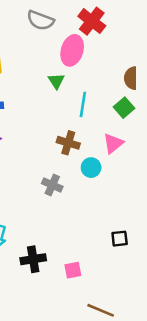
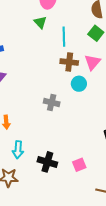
brown cross: (68, 143) -> (69, 62), moved
black cross: (33, 259) -> (47, 162), turned 36

